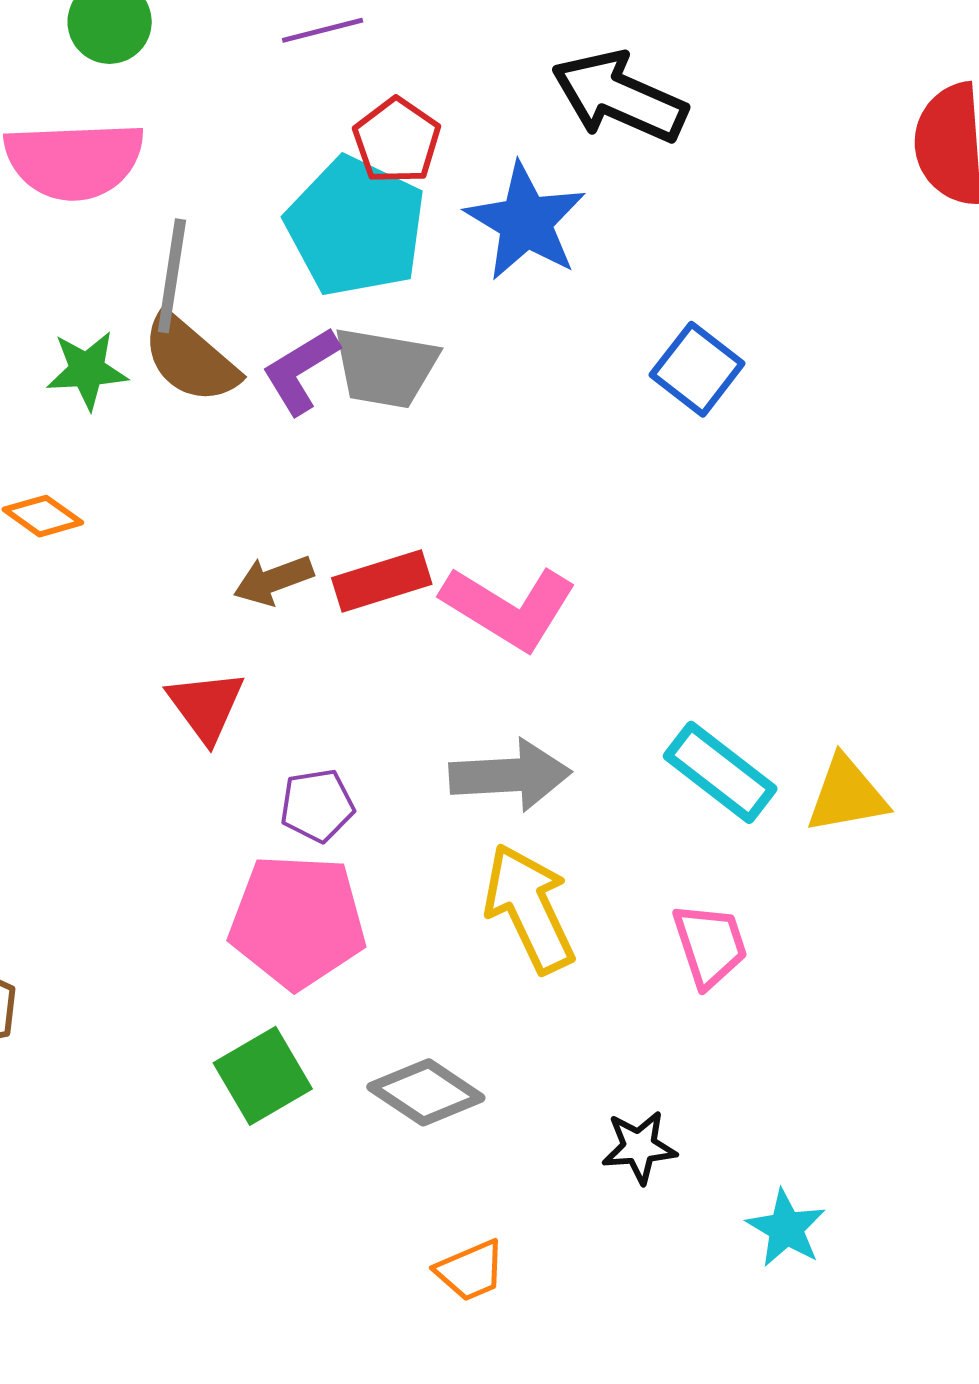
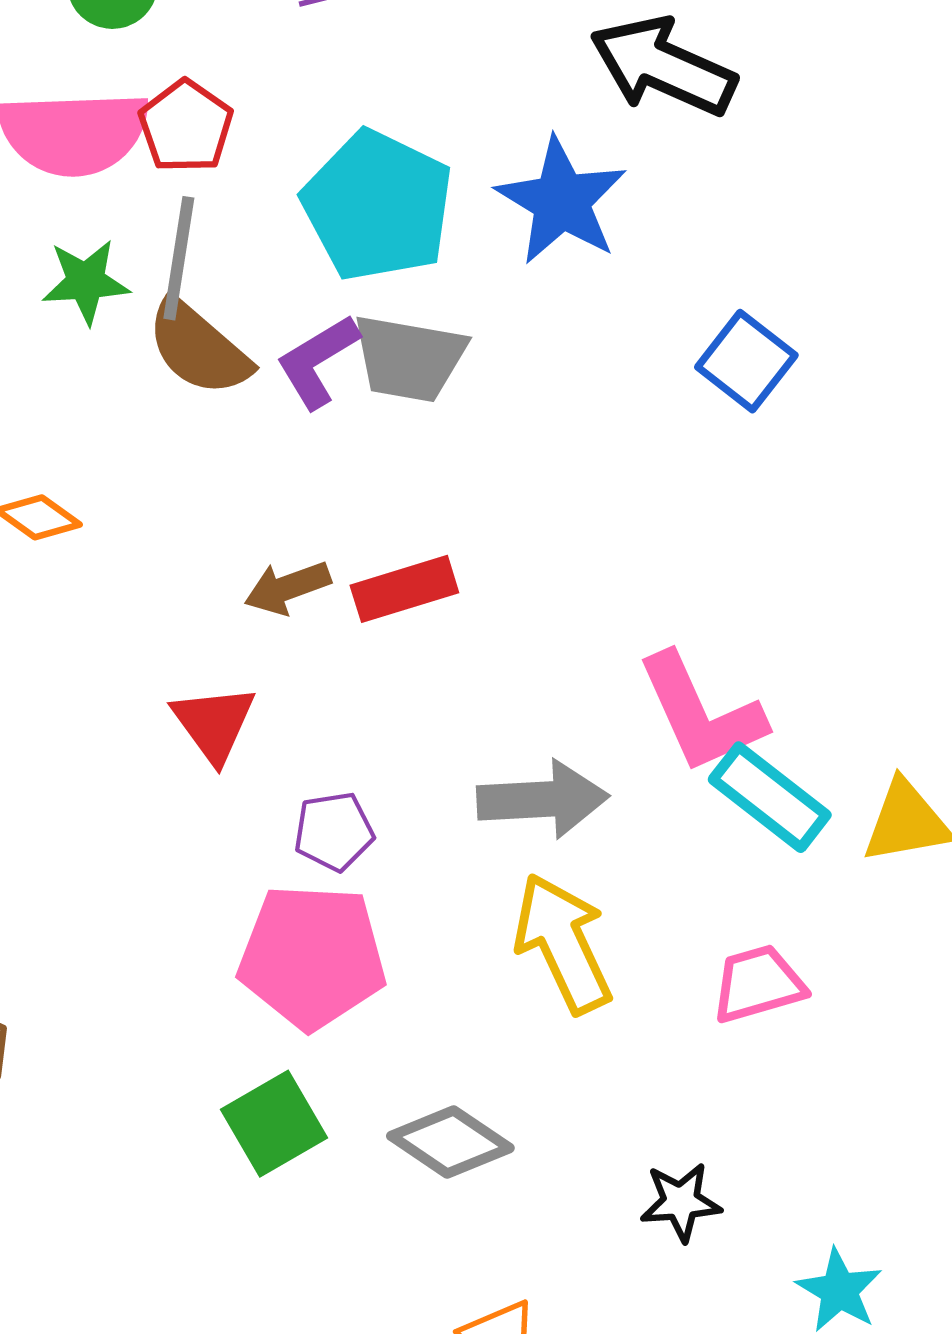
red pentagon: (397, 141) -> (186, 126), moved
green star: (87, 370) -> (86, 282), moved
pink L-shape: (509, 608) -> (701, 713), moved, turned 34
pink trapezoid: (710, 945) -> (758, 984), turned -88

